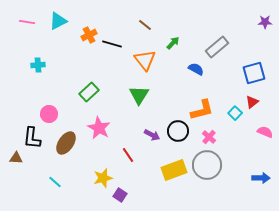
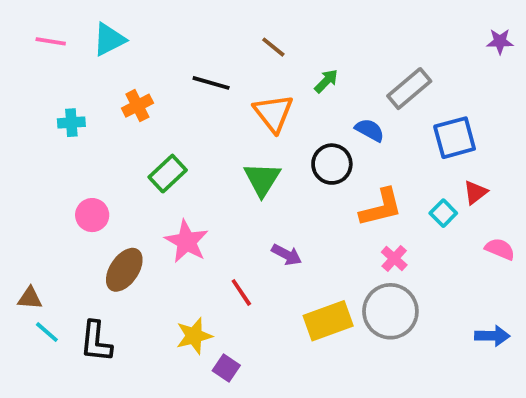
orange cross: (89, 35) -> (137, 106), moved
blue square: (254, 73) -> (455, 138), moved
black circle: (178, 131) -> (332, 164), moved
black L-shape: (32, 138) -> (96, 342), moved
cyan line: (55, 182) -> (47, 332), moved

